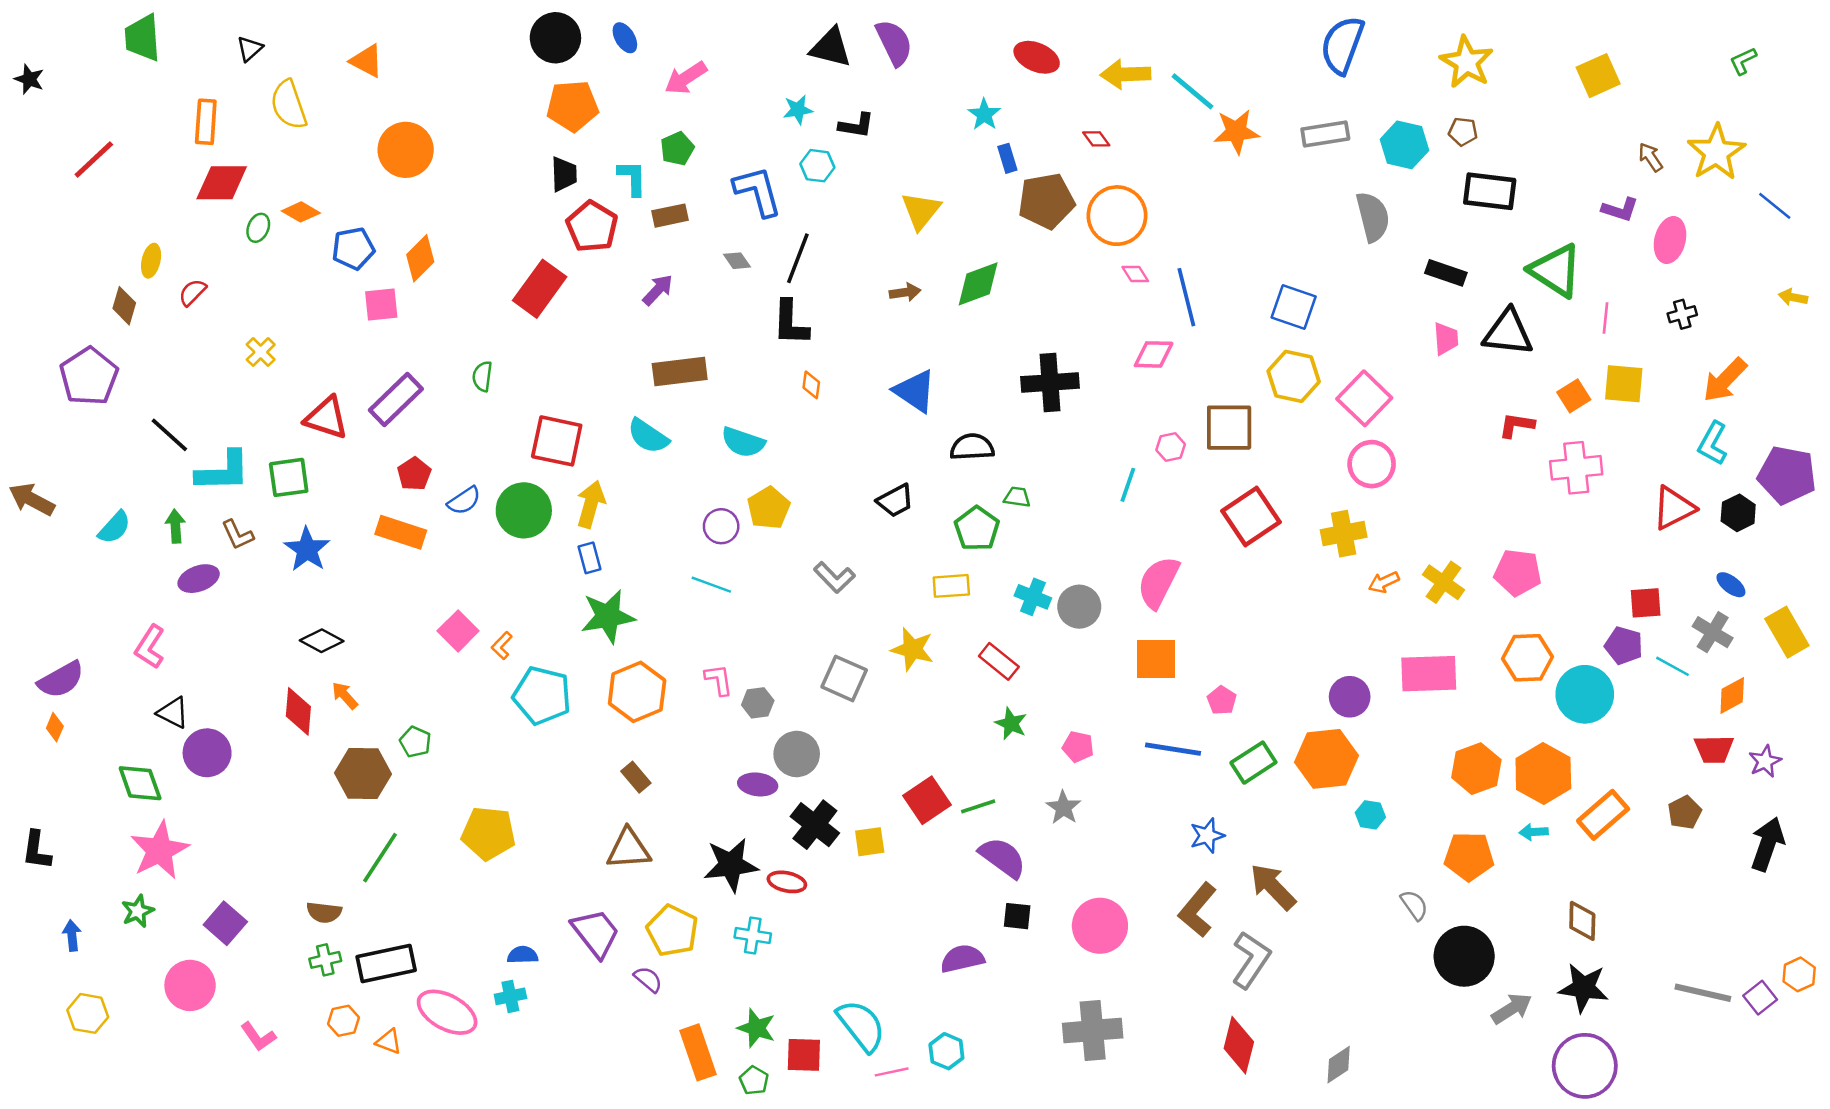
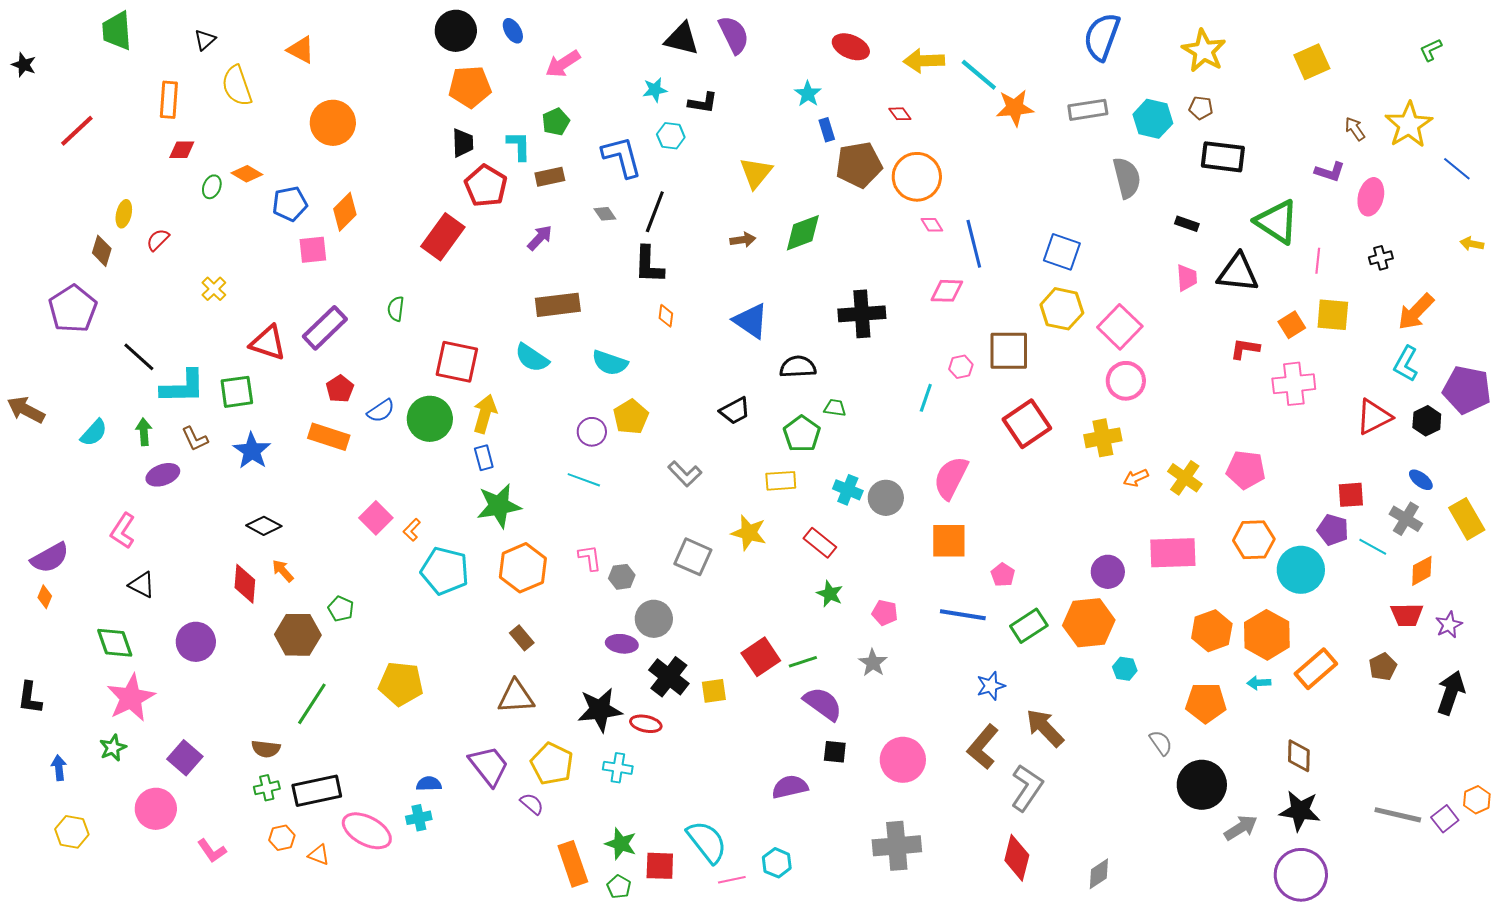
red diamond: (222, 183) -> (182, 150), size x0.6
black rectangle: (1446, 273) -> (1187, 224), size x0.7
purple circle: (207, 753) -> (196, 642), moved

